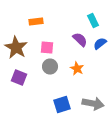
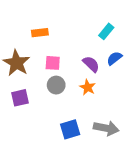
cyan rectangle: (93, 20) -> (106, 31), turned 64
purple semicircle: (80, 40) -> (91, 64), moved
purple square: (19, 78) -> (20, 98), turned -35

